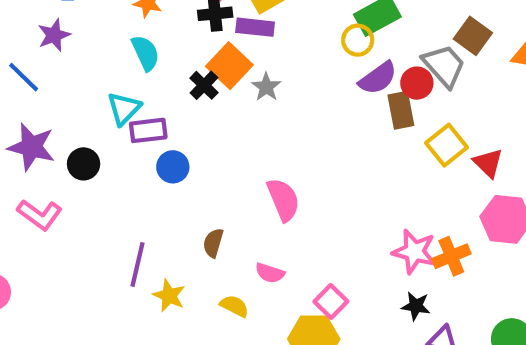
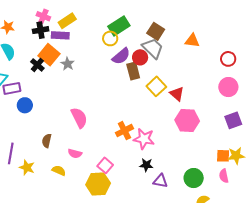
brown square: (473, 36) -> (156, 31), moved
orange cross: (451, 256) -> (124, 131), moved

